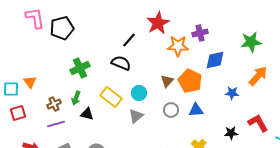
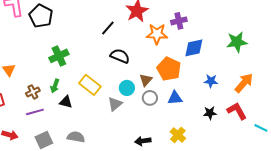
black pentagon: (62, 28) -> (41, 16), turned -30
green star: (251, 42) -> (237, 42), moved
black semicircle: (121, 63) -> (120, 56), moved
orange arrow: (258, 76) -> (244, 83), moved
brown triangle: (167, 81) -> (146, 80), moved
cyan circle: (139, 93) -> (127, 88), moved
black star: (231, 133) -> (210, 113), moved

